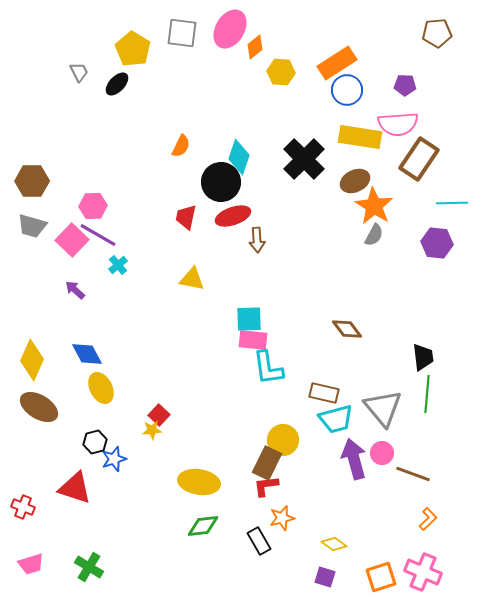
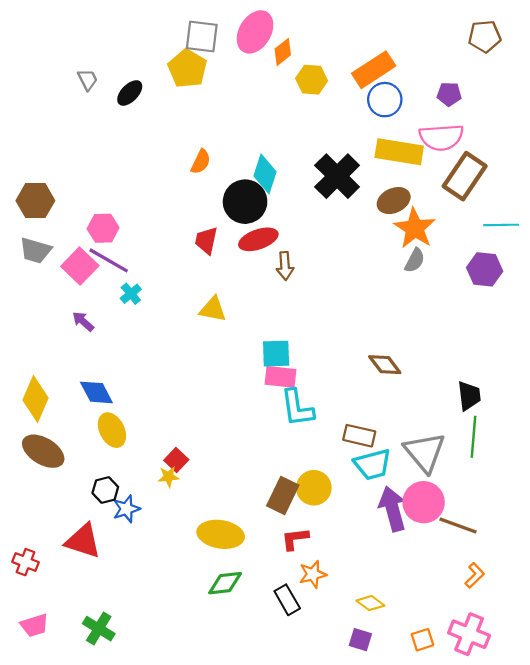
yellow pentagon: (133, 49) -> (187, 69), moved
pink circle: (382, 453) -> (424, 502), size x1.6
brown rectangle: (267, 463) -> (283, 496), moved
orange square: (381, 577) -> (422, 640), size x0.7

